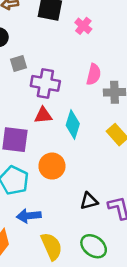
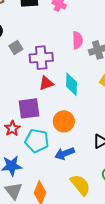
blue arrow: (29, 216) -> (65, 154), moved

